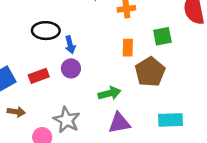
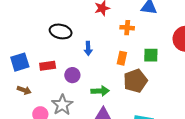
blue arrow: (70, 45) -> (88, 48), moved
purple circle: (71, 68) -> (72, 75), moved

